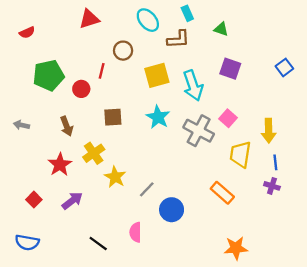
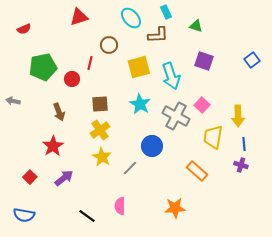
gray arrow: (21, 125) -> (13, 101), moved
yellow cross: (94, 153) -> (100, 130), moved
blue circle: (172, 210) -> (152, 146), moved
orange star: (236, 248) -> (175, 208), moved

